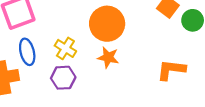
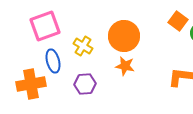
yellow cross: (65, 48) -> (83, 46), moved

